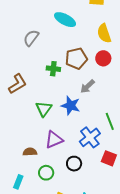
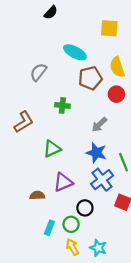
brown pentagon: (76, 59) -> (90, 78), moved
blue star: (71, 106) -> (96, 153), moved
green triangle: (44, 109) -> (52, 149), turned 30
green circle: (46, 173) -> (71, 224), moved
cyan rectangle: (18, 182) -> (49, 228), moved

